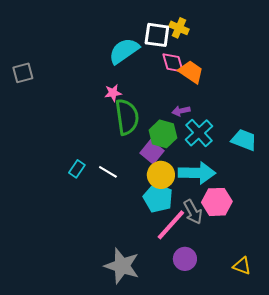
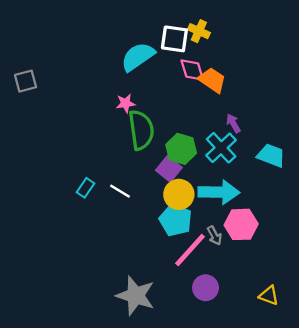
purple arrow: (181, 111) -> (233, 123), moved, turned 72
gray arrow: (193, 212) -> (214, 236), size x0.7

